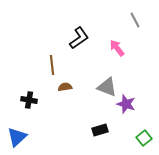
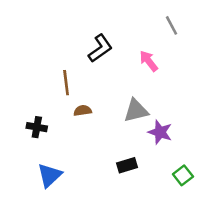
gray triangle: (107, 87) -> (136, 111), turned -35
blue triangle: (17, 137) -> (50, 175), moved

